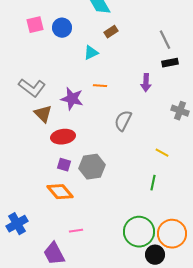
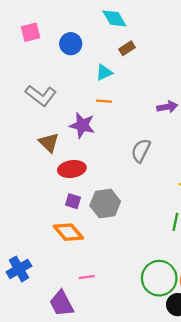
pink square: (35, 25) -> (30, 32), moved
purple arrow: (146, 83) -> (167, 107), turned -102
orange line: (100, 86) -> (104, 101), moved
gray L-shape: (32, 88) -> (41, 95), moved

